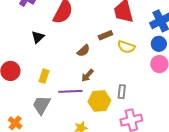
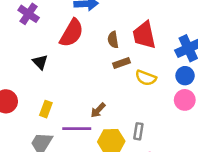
black triangle: (38, 37) -> (40, 62), turned -32
brown semicircle: (83, 51) -> (113, 40), moved, turned 120

